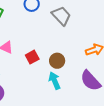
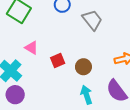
cyan arrow: (55, 81) -> (86, 95), moved

